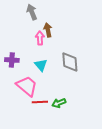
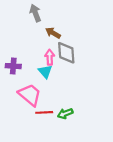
brown arrow: (48, 30) -> (53, 33), turned -48
pink arrow: (40, 38) -> (50, 57), moved
gray diamond: (70, 62) -> (66, 53), moved

